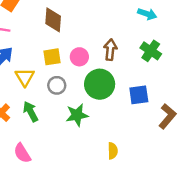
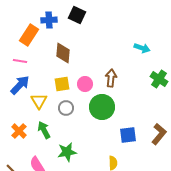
green cross: (151, 51) -> (159, 79), moved
blue square: (139, 95) -> (128, 135), moved
green star: (77, 115) -> (67, 152), moved

